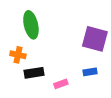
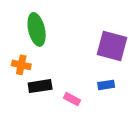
pink rectangle: (61, 84) -> (72, 99), turned 48

